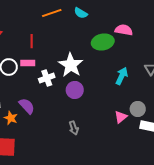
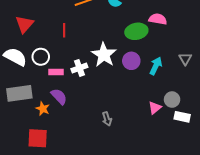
pink rectangle: (28, 63) -> (56, 72), moved
purple circle: (75, 90) -> (131, 61), moved

